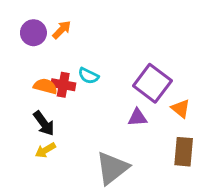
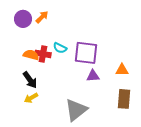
purple square: (152, 83) -> (86, 53), moved, turned -30
orange triangle: (181, 109) -> (122, 70), turned -40

